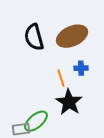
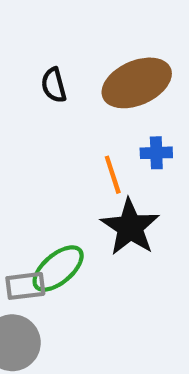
black semicircle: (34, 37) -> (54, 85), size x0.6

